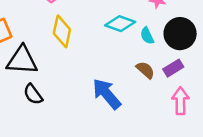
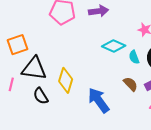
yellow diamond: (62, 31) -> (66, 80), moved

